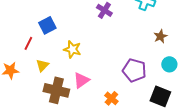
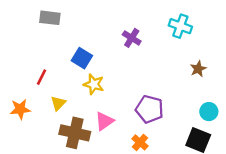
blue square: (47, 25) -> (82, 58), moved, turned -30
cyan circle: (169, 64) -> (209, 112), moved
purple pentagon: (134, 70) -> (150, 109), moved

